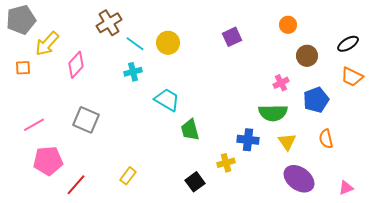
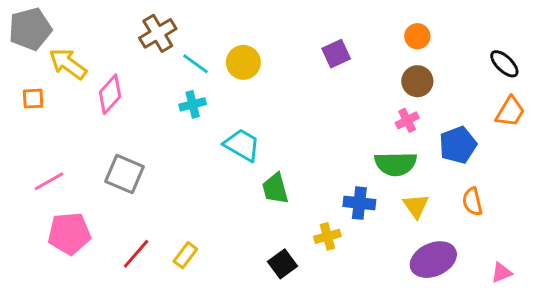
yellow arrow: (47, 44) -> (68, 64), turned 84
black ellipse: (348, 44) -> (504, 64), turned 75
brown circle: (307, 56) -> (417, 81), moved
orange trapezoid: (352, 77) -> (510, 112), turned -85
purple ellipse: (299, 179) -> (433, 260), turned -60
red line: (76, 185) -> (136, 254), moved

